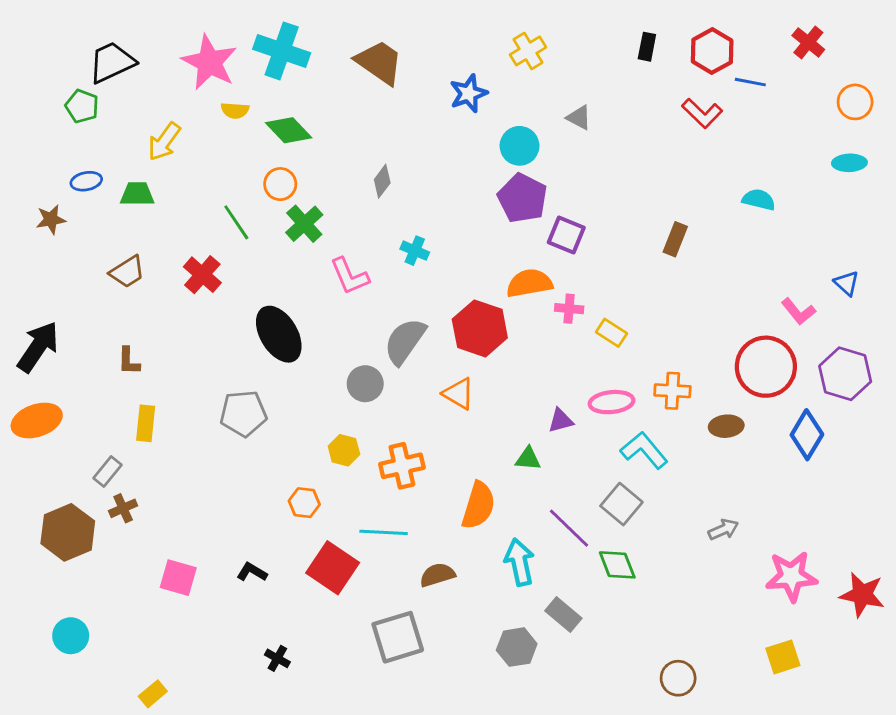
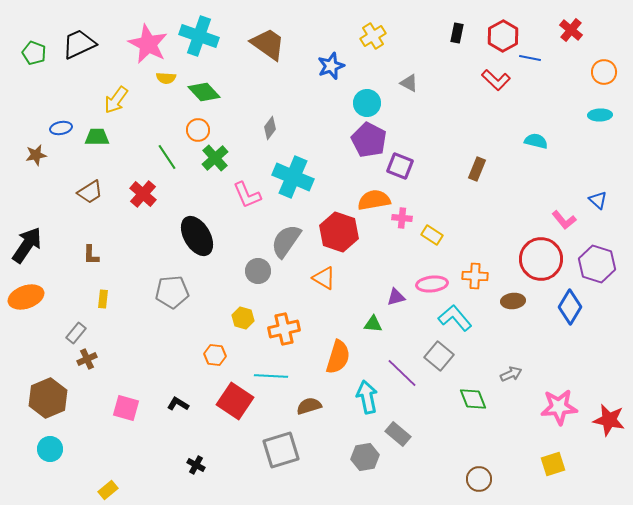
green pentagon: (82, 106) -> (34, 53), moved
cyan cross: (415, 251) -> (293, 177), size x2.0
yellow rectangle: (146, 423) -> (103, 299), size x0.7
brown hexagon: (68, 532) -> (48, 398), moved
green diamond: (617, 565) -> (473, 399), moved

